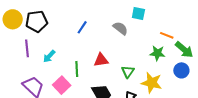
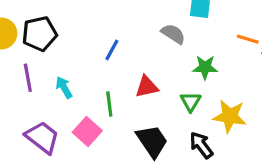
blue line: (82, 27) -> (112, 50), moved
green star: (157, 53) -> (205, 67), moved
cyan arrow: (49, 56) -> (64, 87), turned 112

